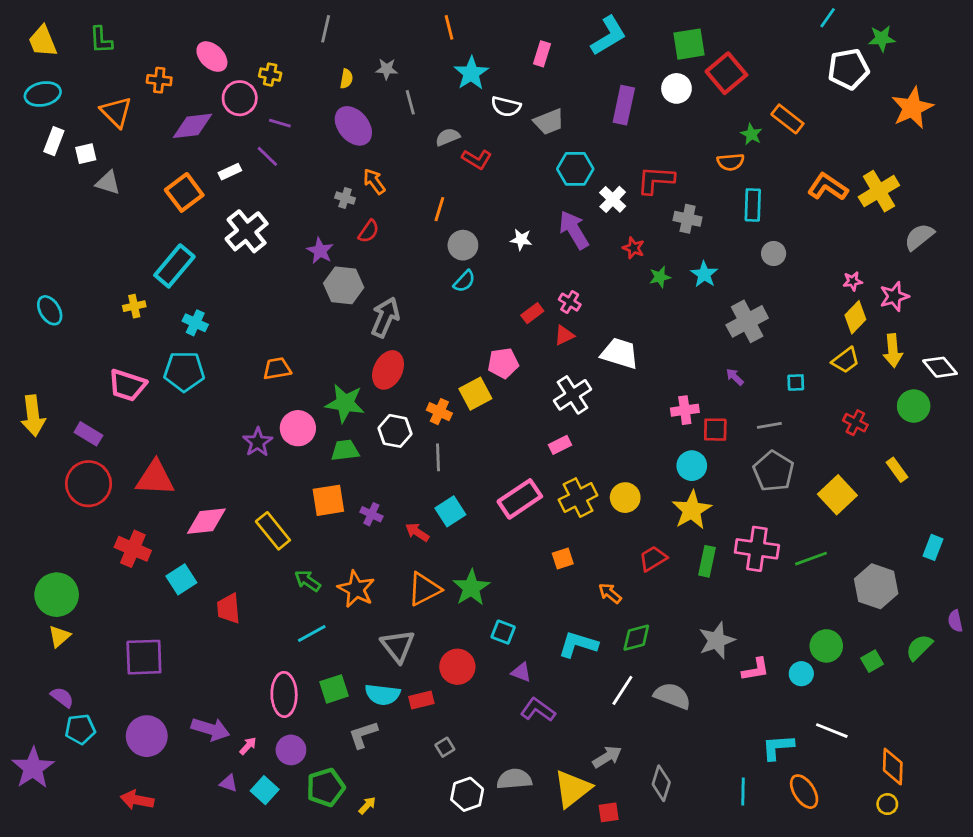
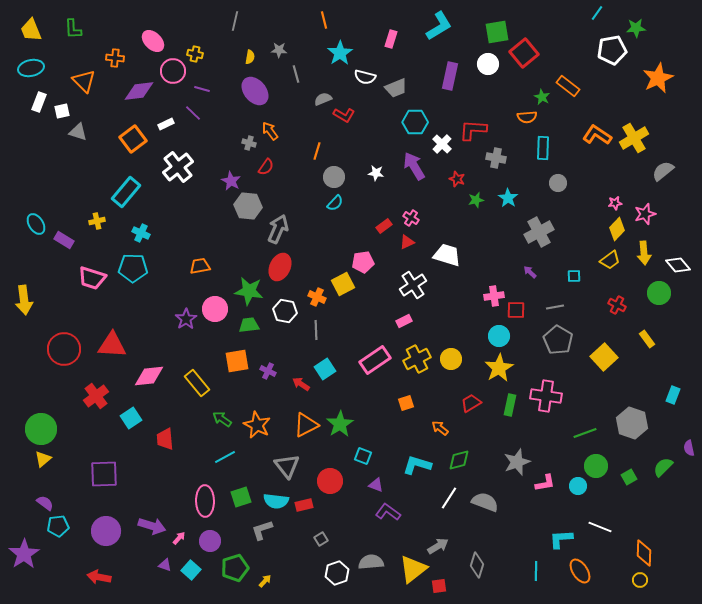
purple rectangle: (88, 434) -> (64, 240), moved
red cross: (133, 549) -> (96, 396), turned 30
green line: (811, 559) -> (585, 433), moved

